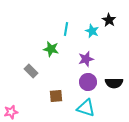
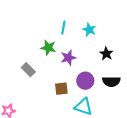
black star: (109, 20) -> (106, 54), moved
purple star: (86, 59) -> (68, 58), moved
brown square: (56, 96) -> (61, 89), moved

